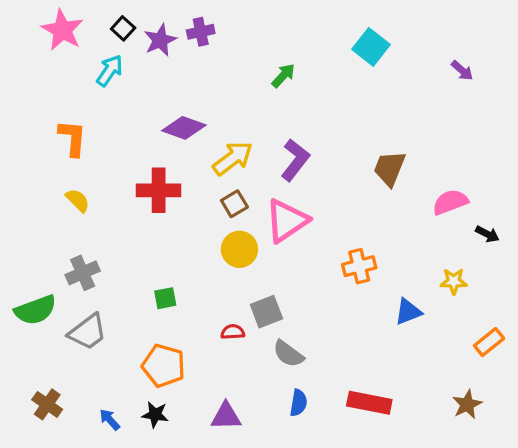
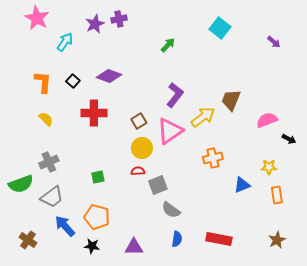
black square: (123, 28) -> (73, 81), moved
yellow arrow: (233, 158) -> (203, 117), moved
red semicircle: (233, 332) -> (138, 171), moved
orange rectangle: (489, 342) -> (277, 195), moved, turned -60
blue arrow: (110, 420) -> (65, 226), moved, size x1.6

